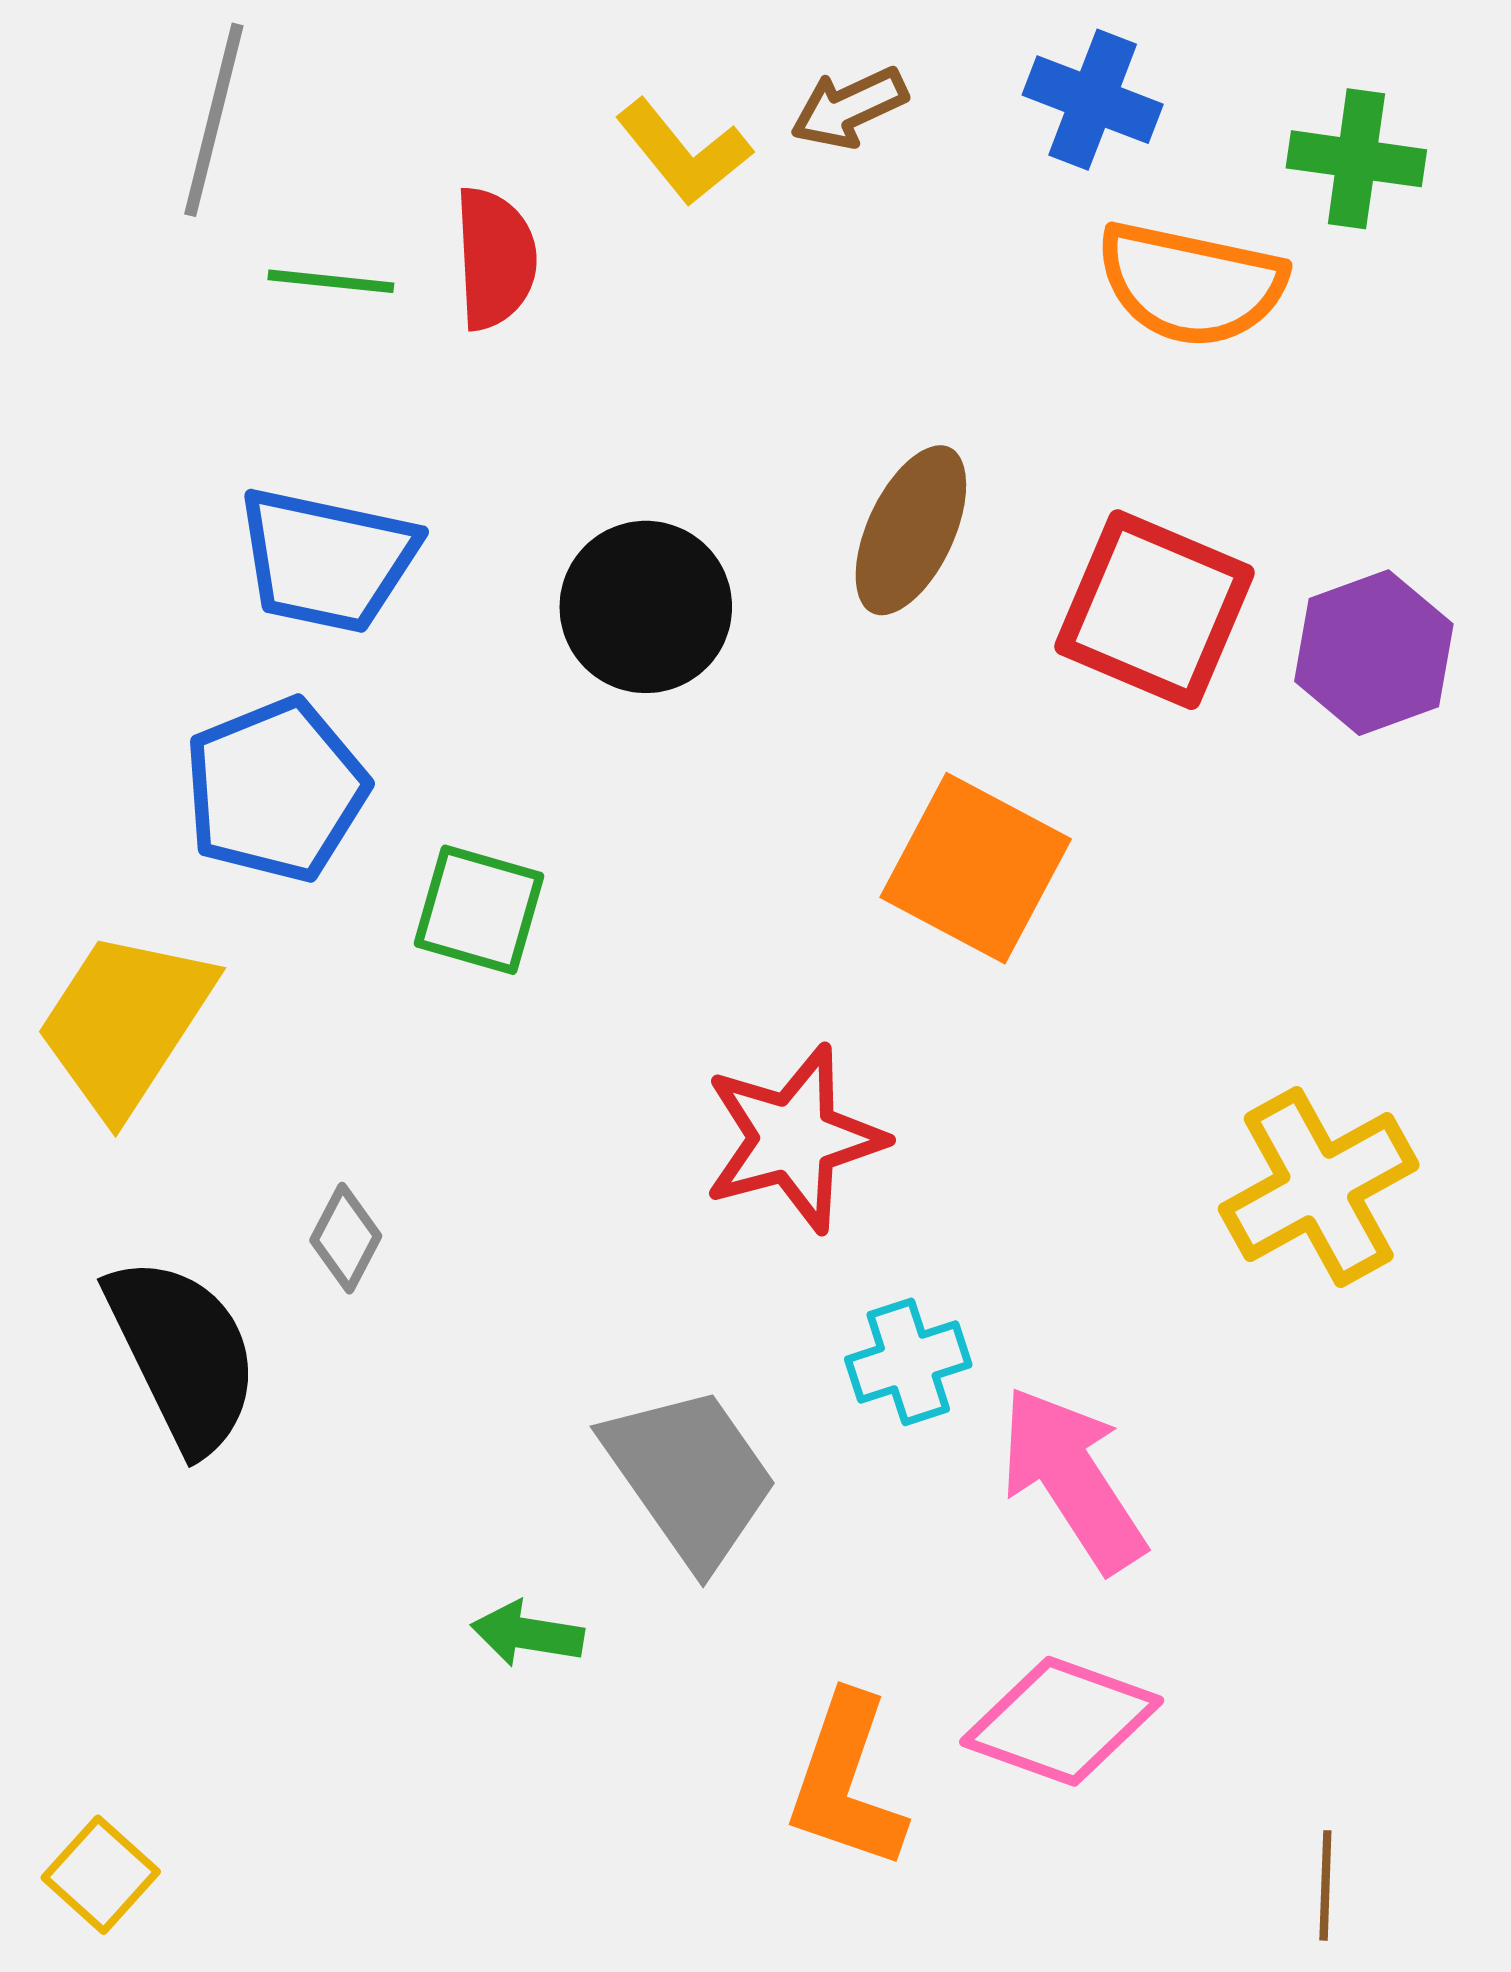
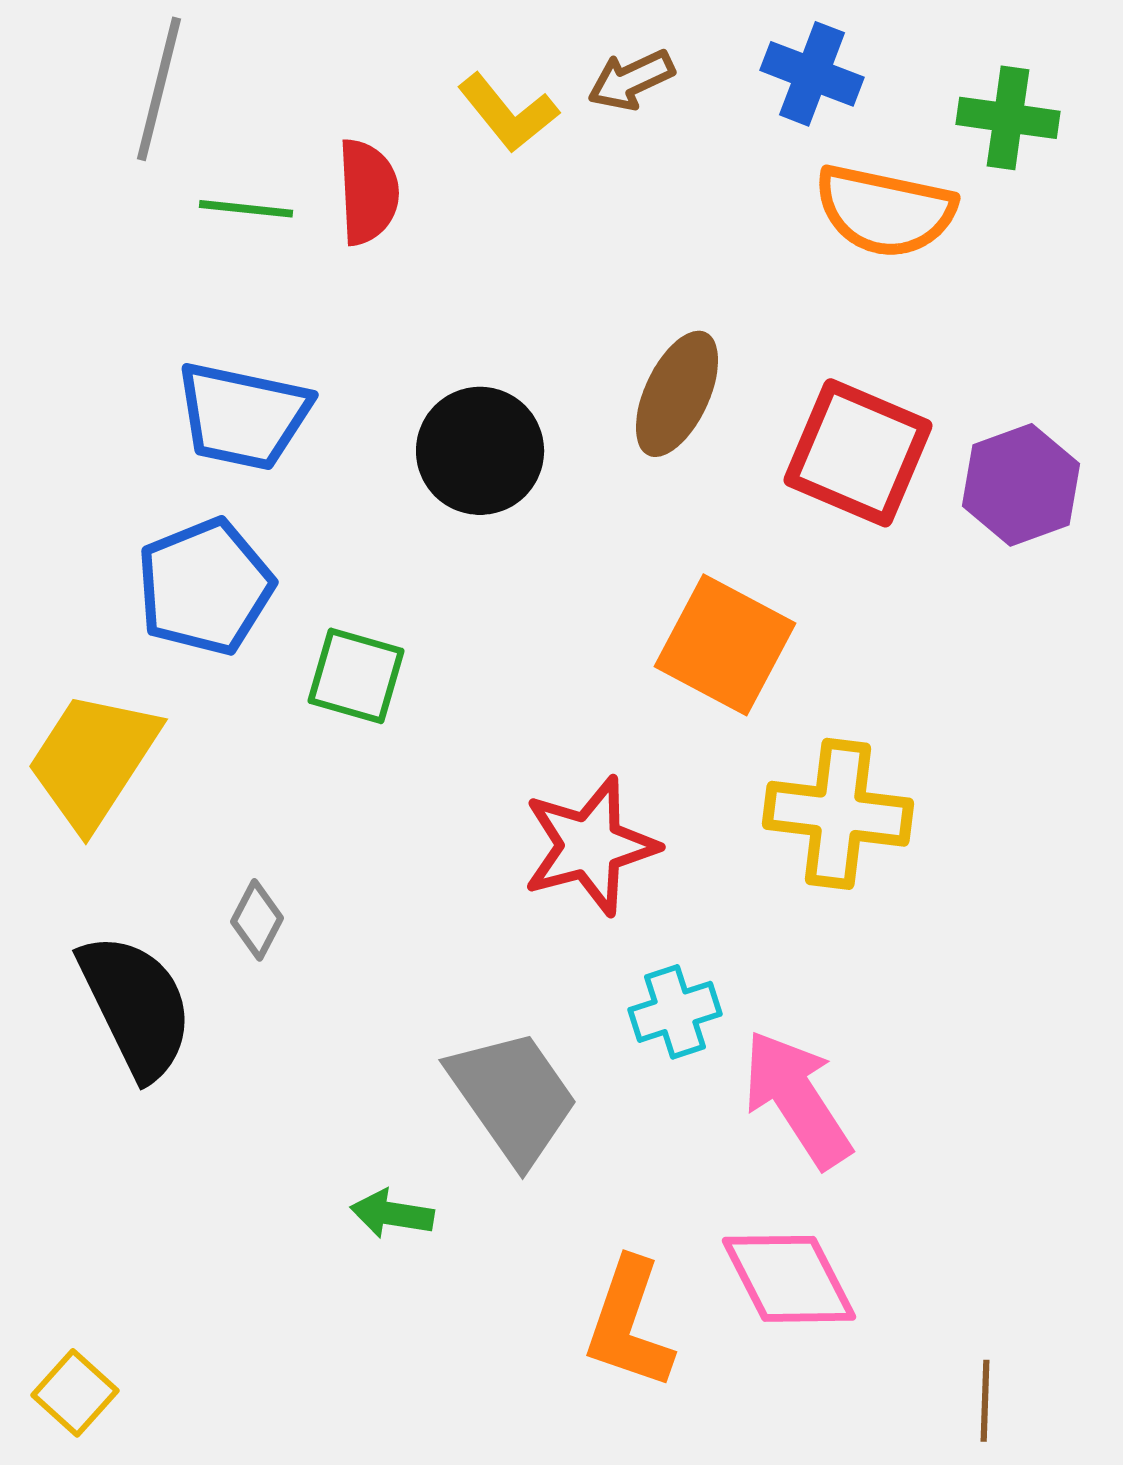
yellow cross: (1319, 1187) -> (838, 814), moved, turned 36
pink diamond: (1062, 1721) -> (789, 1279), turned 43

